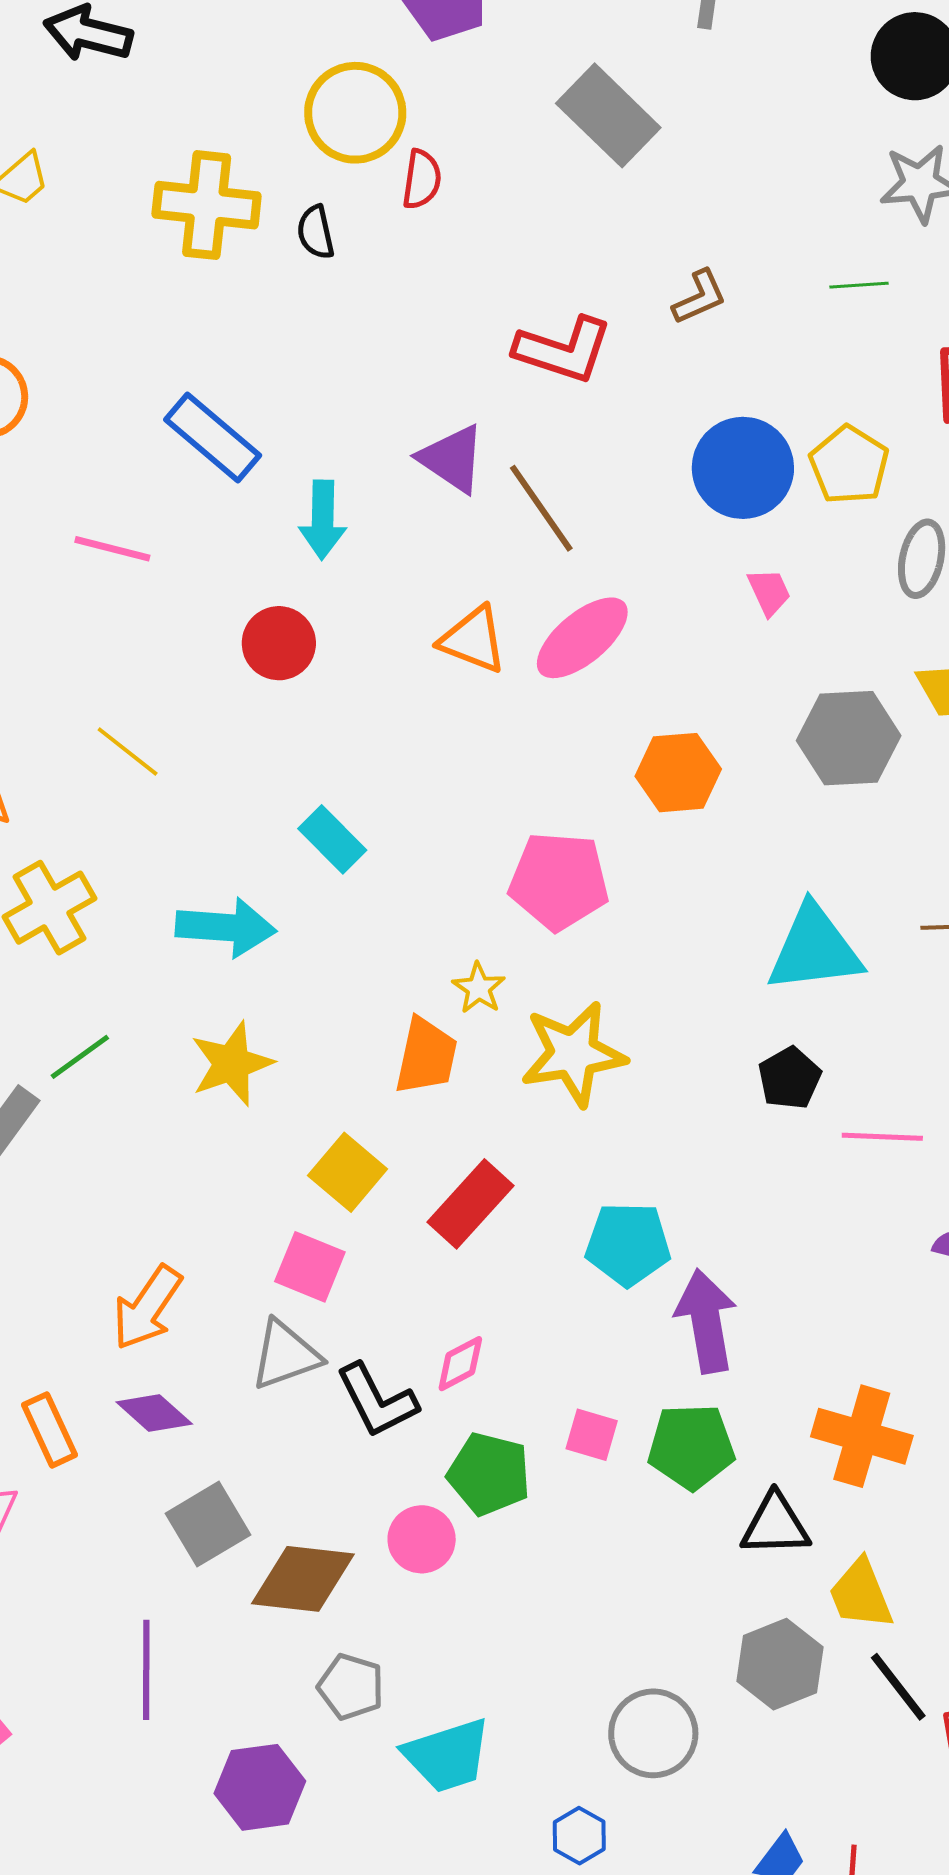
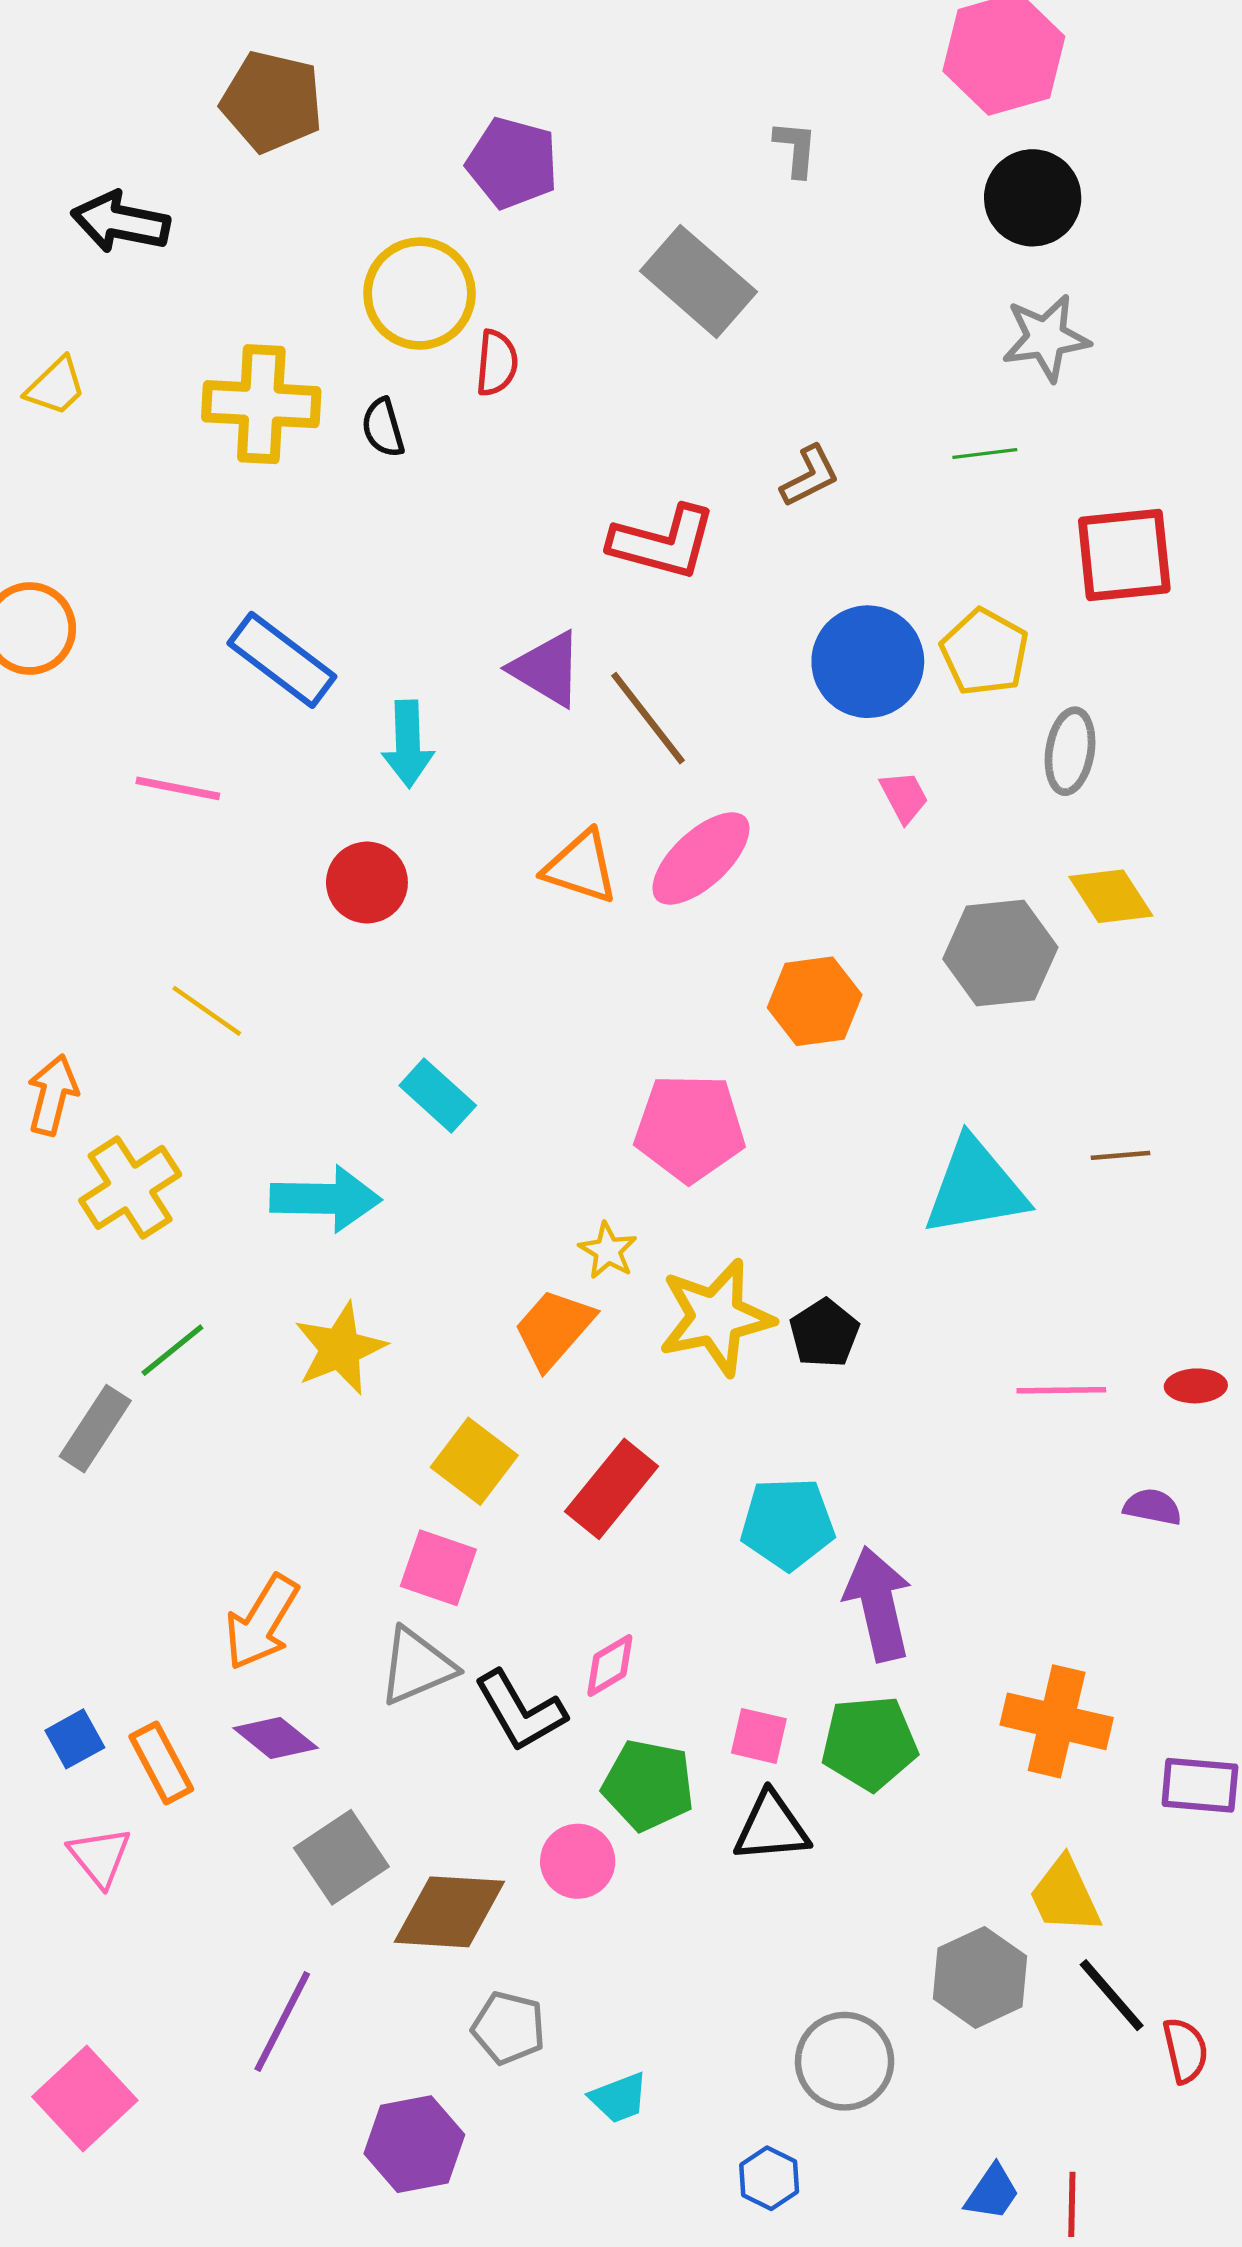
orange trapezoid: (426, 1056) -> (554, 1329), turned -148
black pentagon: (790, 1078) -> (824, 1333), moved
black triangle: (775, 1525) -> (771, 1827), moved
purple line: (146, 1670) -> (282, 2021), turned 30
cyan trapezoid: (447, 1755) -> (619, 2098), size x0.6

